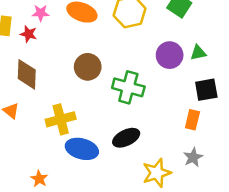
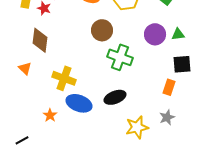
brown circle: (88, 67) -> (102, 30), moved
yellow cross: (61, 119) -> (64, 78), turned 30
orange star: (39, 179) -> (50, 115), moved

